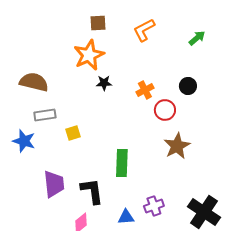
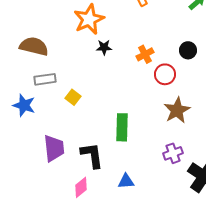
yellow square: (73, 133) -> (73, 97), turned -35
purple cross: (154, 206) -> (173, 153), moved

